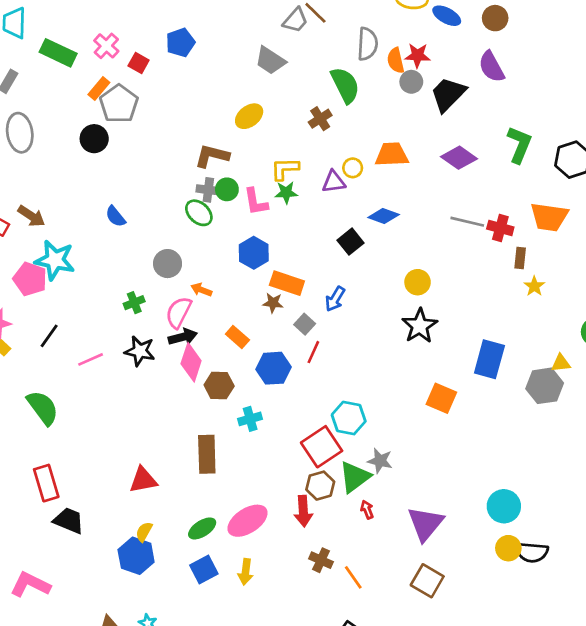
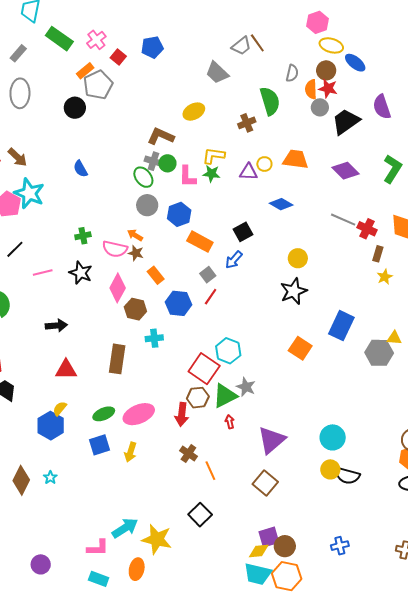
brown circle: (495, 18) -> (326, 70), moved
gray semicircle: (367, 44) -> (292, 73), size x0.7
black square: (351, 242) -> (243, 232), moved
gray circle: (168, 264) -> (147, 205), moved
brown star: (273, 303) -> (136, 253), moved
pink semicircle: (179, 312) -> (115, 249), turned -115
black arrow: (183, 337) -> (56, 326), moved
red square: (322, 447) -> (204, 369), turned -32

